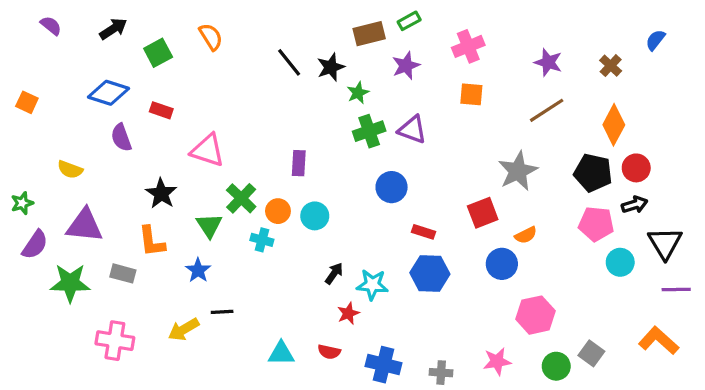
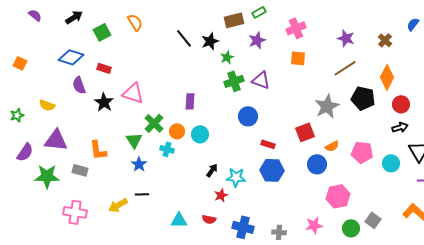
black pentagon: (593, 173) -> (363, 98), moved
black star: (161, 193) -> (104, 102), moved
green star: (22, 203) -> (17, 115), moved
pink pentagon: (596, 224) -> (362, 152), moved
blue star: (198, 270) -> (139, 164), moved

